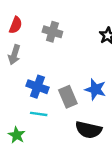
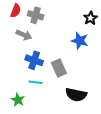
gray cross: (52, 32) -> (36, 15), moved
gray arrow: (14, 55) -> (24, 35), moved, turned -84
blue star: (95, 89) -> (80, 41), moved

